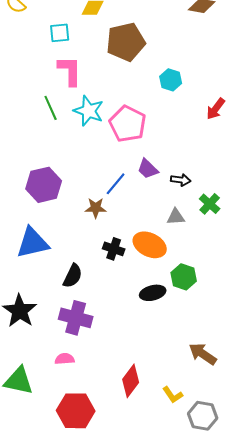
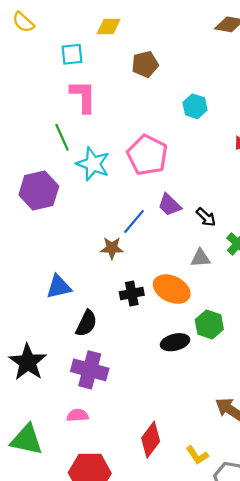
brown pentagon: (126, 42) -> (145, 64), size x0.6
cyan star: (89, 111) -> (93, 164), moved
black arrow: (181, 180) -> (206, 217), turned 36
purple hexagon: (44, 185) -> (39, 190), moved
blue triangle: (33, 243) -> (59, 287), moved, size x0.7
black cross: (114, 249) -> (132, 293), turned -30

